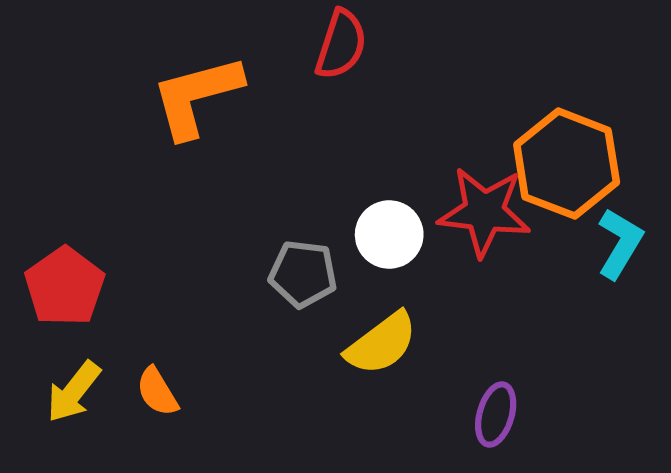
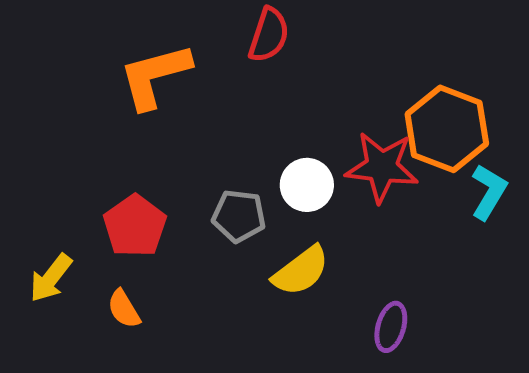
red pentagon: (65, 286) -> (135, 226), moved
yellow arrow: (74, 392) -> (51, 278), moved

